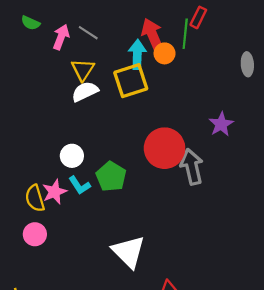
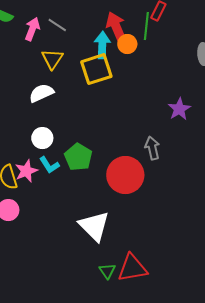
white semicircle: (85, 92) -> (41, 93), moved
red circle: (165, 148) -> (125, 175), moved
gray arrow: (192, 167) -> (152, 148), size x0.7

